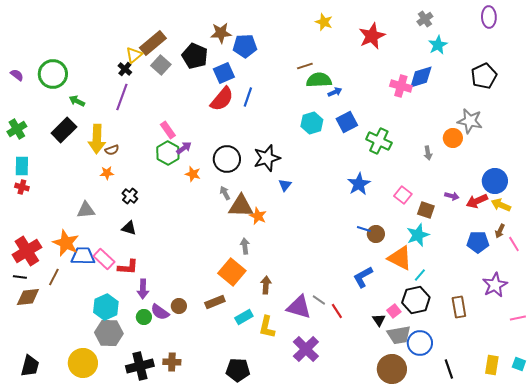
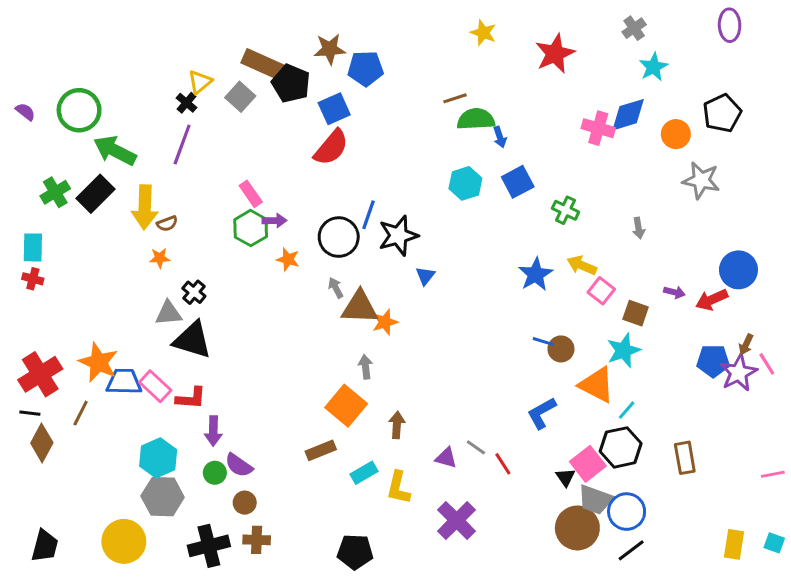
brown rectangle: (153, 43) -> (263, 64), moved, turned 64
blue arrow: (335, 92) -> (500, 137), turned 96
blue line: (248, 97) -> (368, 215), moved
green arrow: (77, 101) -> (115, 151), size x1.8
green cross: (17, 129) -> (55, 192), moved
orange circle: (453, 138) -> (676, 134), moved
green cross: (379, 141) -> (565, 210), size x0.7
purple arrow: (184, 148) -> (275, 221), turned 35
yellow arrow: (501, 205) -> (582, 265), moved
gray triangle: (86, 210) -> (169, 313), moved
orange star: (258, 216) -> (385, 322), turned 30
black triangle: (129, 228) -> (192, 340), size x1.8
purple star: (495, 285) -> (738, 373), moved
brown diamond: (28, 297) -> (42, 443), turned -55
brown circle: (179, 306) -> (245, 503), moved
purple triangle: (299, 307) -> (446, 458), size x0.6
pink square: (394, 311) -> (588, 464), size x1.6
gray trapezoid: (399, 335) -> (595, 500), turned 30
brown circle: (392, 369) -> (577, 528), moved
black line: (449, 369) -> (631, 550), moved, turned 72

